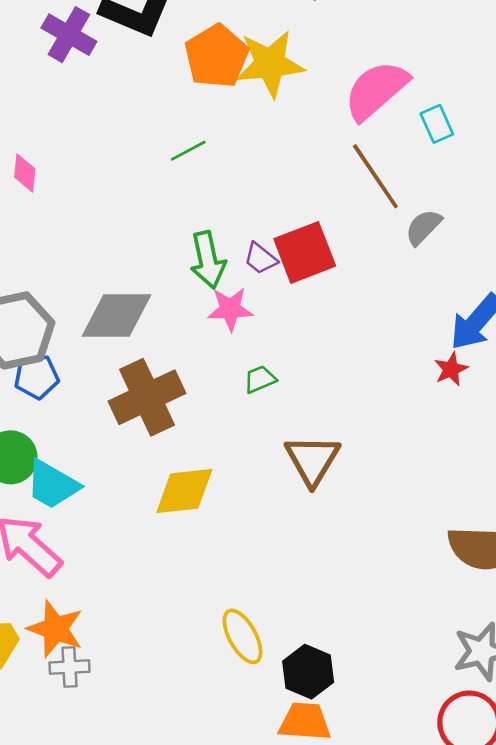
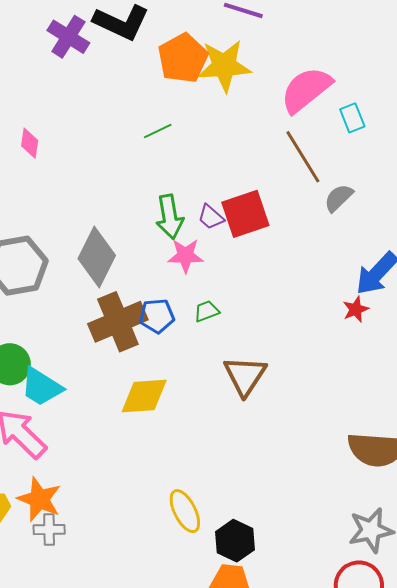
gray diamond: (117, 315) -> (97, 257), turned -66
blue pentagon: (37, 377) -> (157, 316), moved

